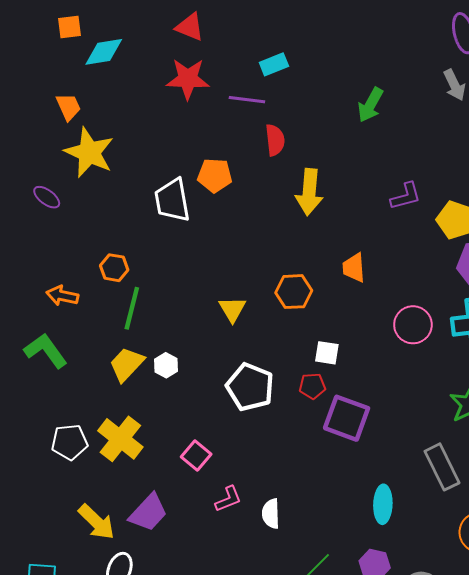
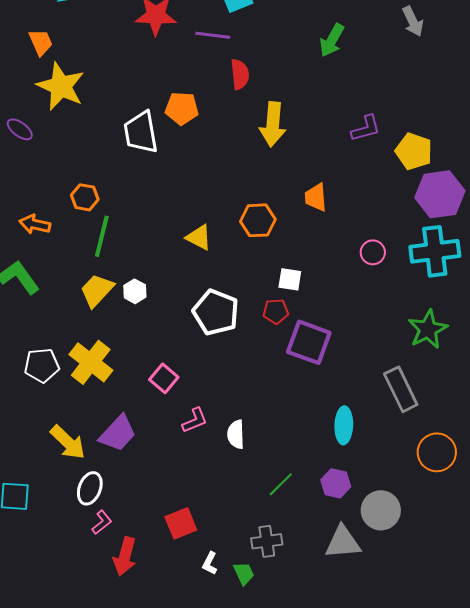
yellow triangle: (232, 309) -> (199, 237), turned -32
pink circle: (413, 325) -> (373, 252), size x0.7

